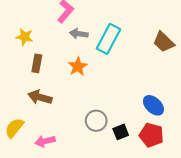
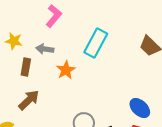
gray arrow: (79, 34) -> (45, 49), moved
brown arrow: (40, 97) -> (29, 100), turned 120

